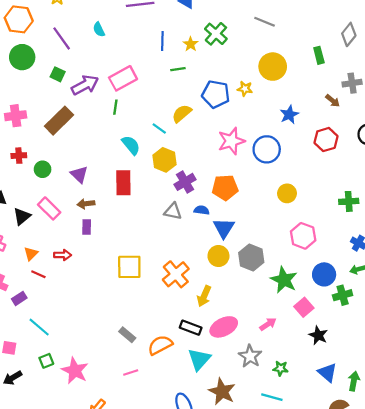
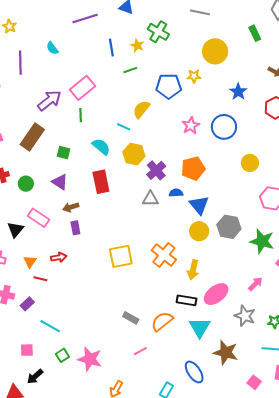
purple line: (62, 38) -> (20, 63), turned 45
green square: (58, 74) -> (64, 153), moved
pink star: (231, 141) -> (191, 125), size x0.7

